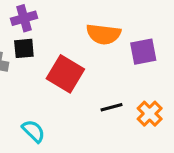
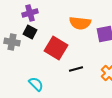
black square: (24, 48) -> (30, 32), turned 32
black line: (111, 107) -> (76, 69), moved

